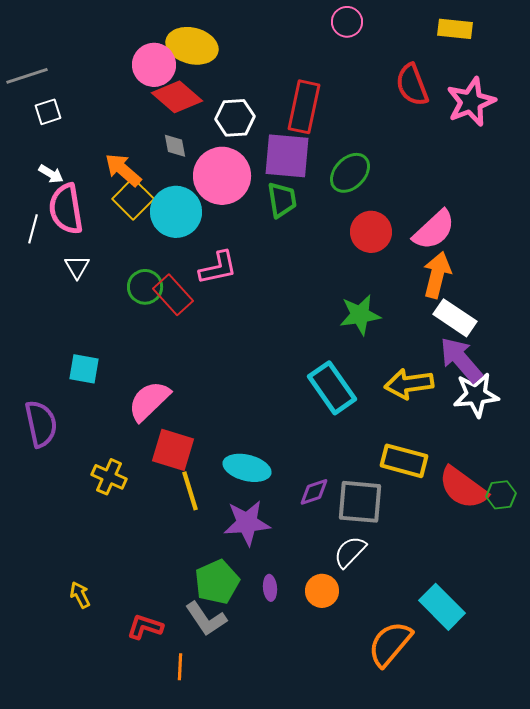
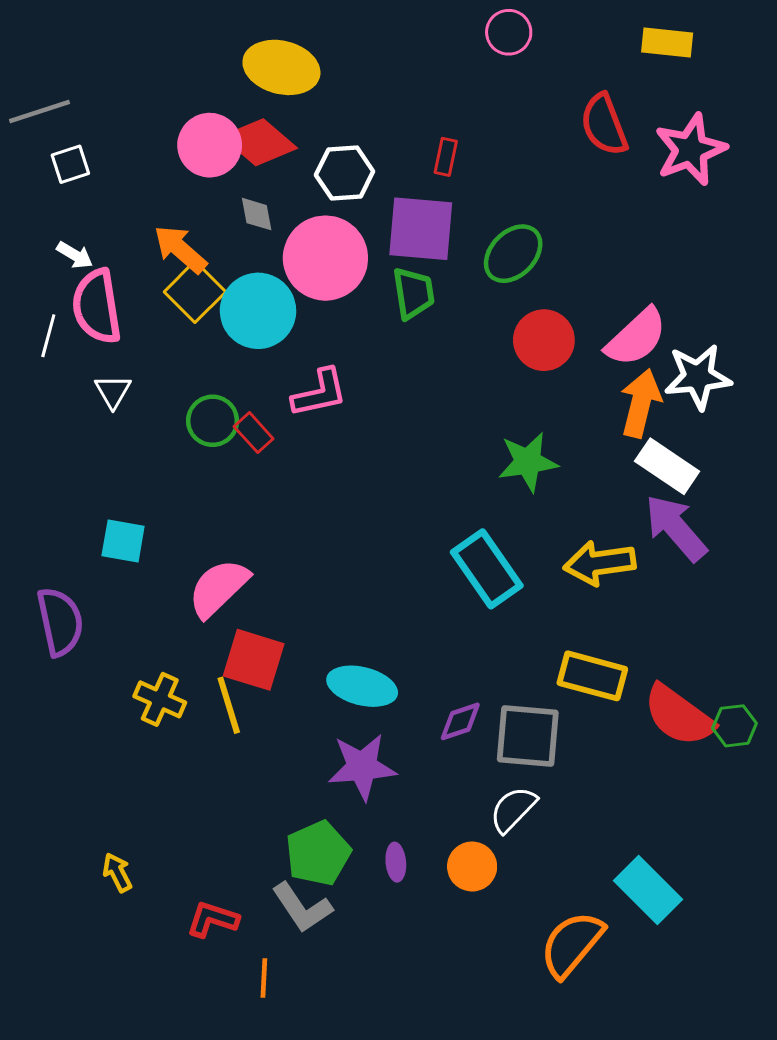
pink circle: (154, 65) -> (210, 145), moved
red rectangle: (304, 107) -> (446, 157), size x0.5
red rectangle: (173, 295) -> (254, 433), size x0.7
white star: (476, 395) -> (698, 377), moved
yellow line: (190, 491) -> (229, 705), moved

